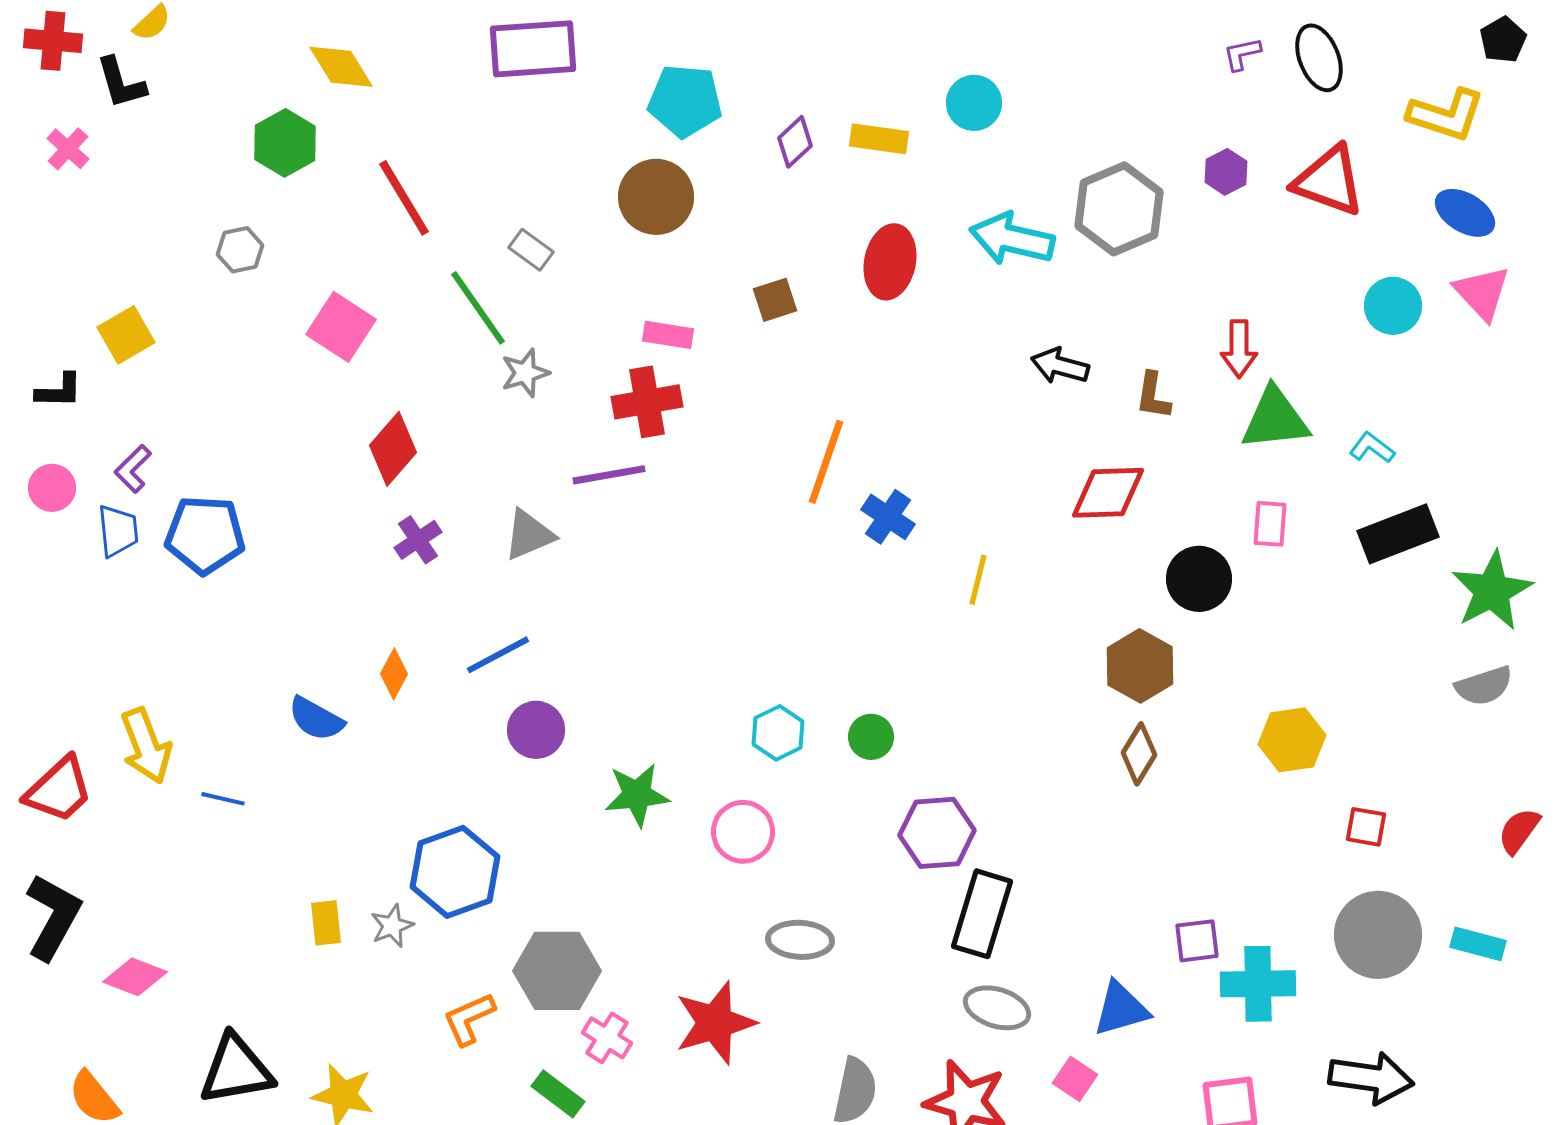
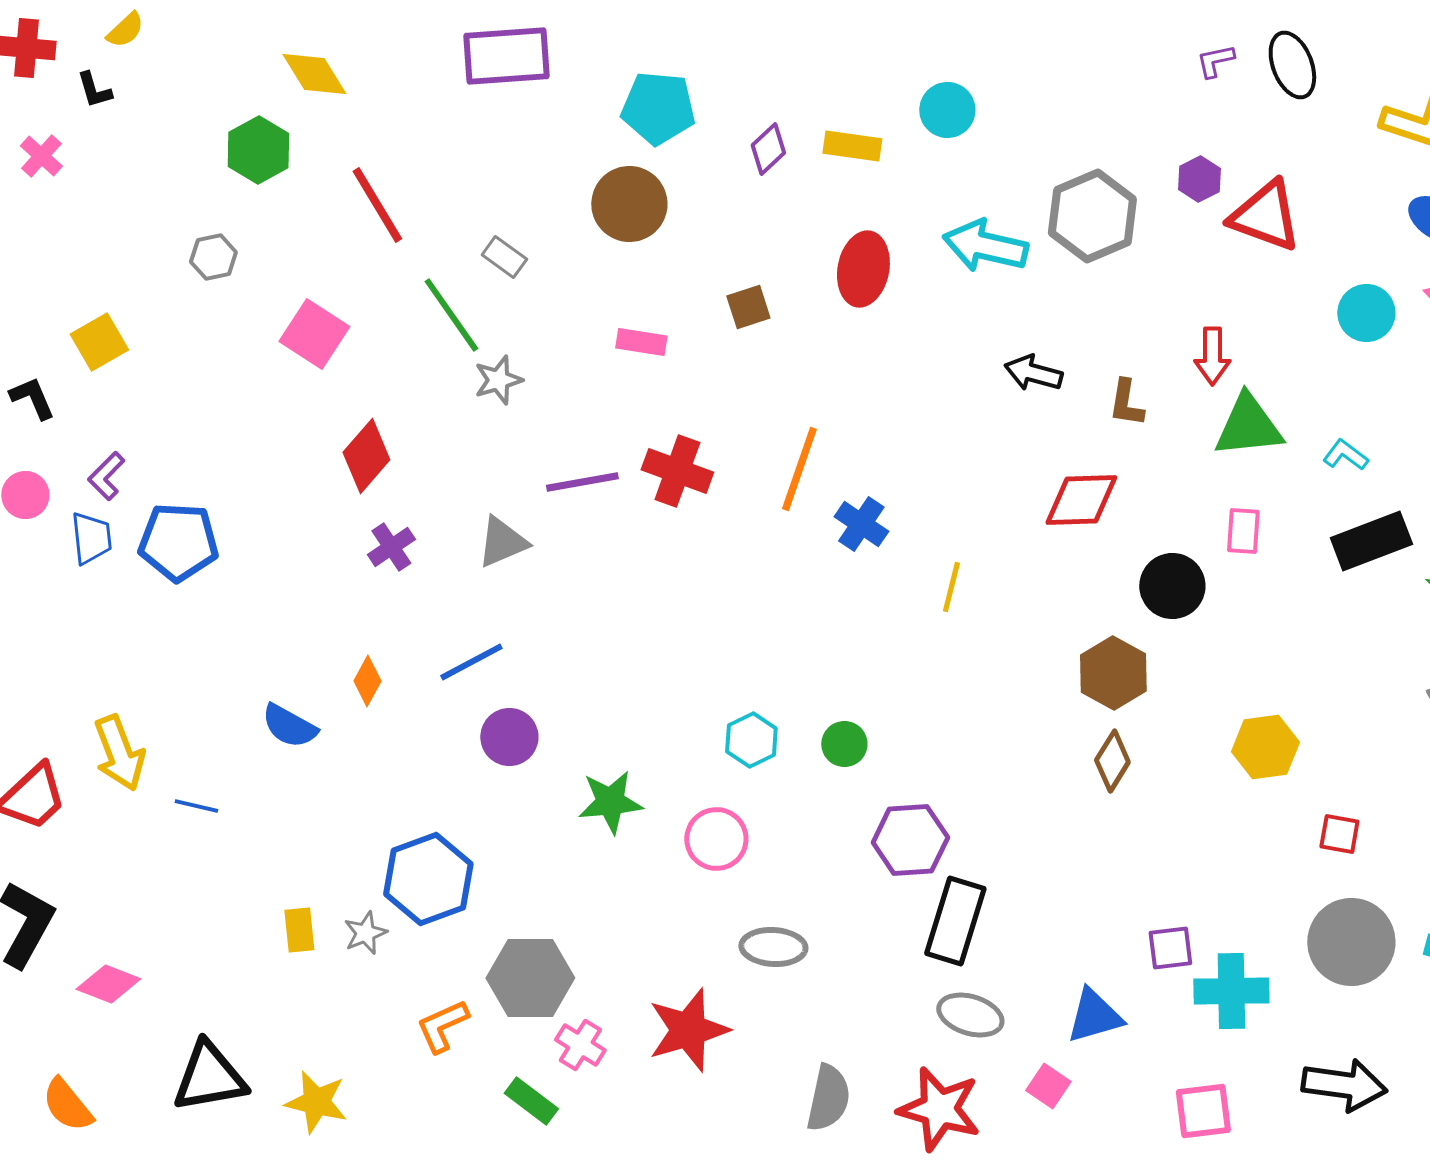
black L-shape: (121, 83) -> (94, 90), size x0.7
red triangle: (1329, 181) -> (1265, 216), moved
black L-shape: (59, 391) -> (32, 398), turned -114
red cross: (647, 402) -> (677, 471), moved, turned 30

